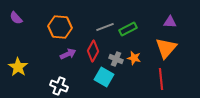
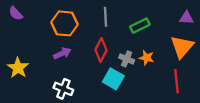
gray line: (105, 27) -> (106, 17), moved, turned -72
purple arrow: (68, 54) -> (62, 53), moved

